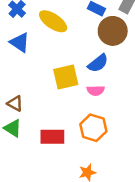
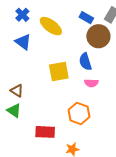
blue semicircle: (98, 63) -> (85, 62), turned 108
pink semicircle: (96, 91) -> (91, 83), moved
red rectangle: (52, 137) -> (45, 132), moved

